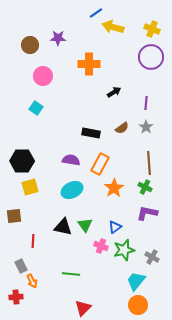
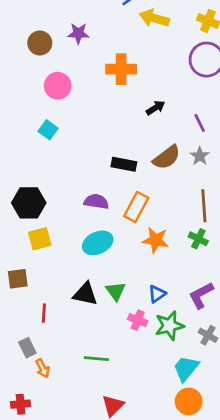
purple line: (146, 103) -> (200, 123), turned -32
brown semicircle: (122, 128) -> (167, 157), size x1.5
orange star: (114, 188) -> (156, 240), turned -30
purple L-shape: (147, 213) -> (201, 295), moved, turned -40
red cross: (16, 297) -> (20, 404), moved

